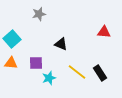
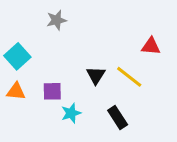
black triangle: (61, 44) -> (96, 75), moved, turned 40
yellow line: (77, 72) -> (129, 77), moved
black rectangle: (100, 73) -> (118, 117), moved

